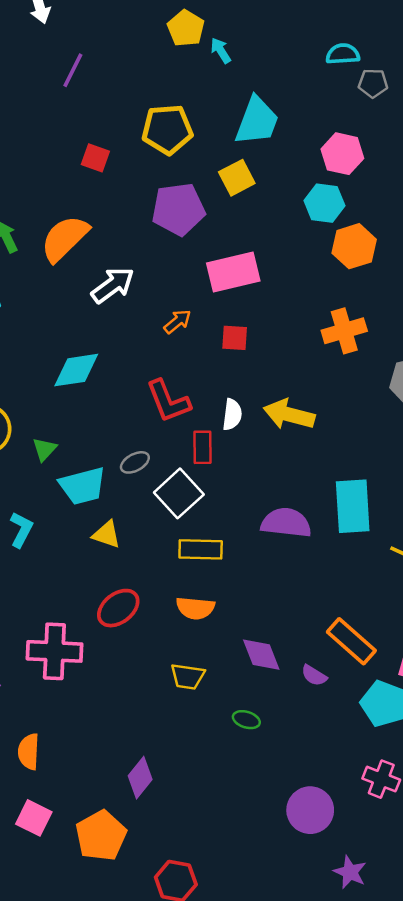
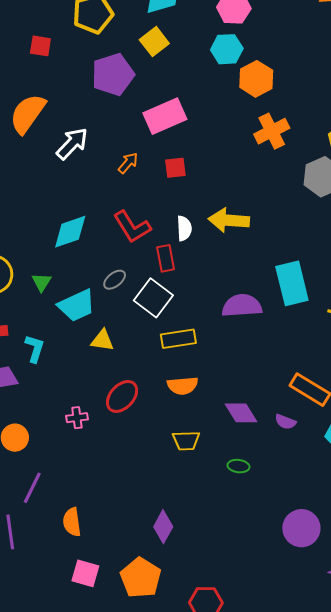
orange cross: (344, 331) -> (272, 131), moved
cyan diamond: (76, 370) -> (70, 232), moved
pink cross: (54, 651) -> (77, 418), moved, size x0.5

